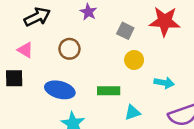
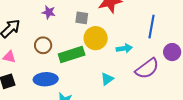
yellow circle: (134, 60) -> (96, 38), size x1.5
green rectangle: (109, 91) -> (72, 55), moved, size x1.4

